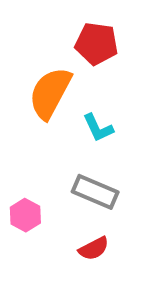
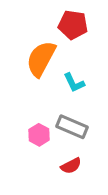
pink hexagon: (25, 215) -> (39, 135), moved

